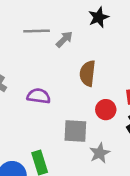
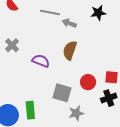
gray arrow: (64, 39) -> (69, 23), turned -128
brown semicircle: (88, 73) -> (70, 50), moved

